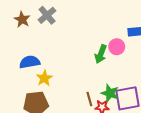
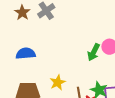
yellow star: (44, 78) -> (58, 82), moved

